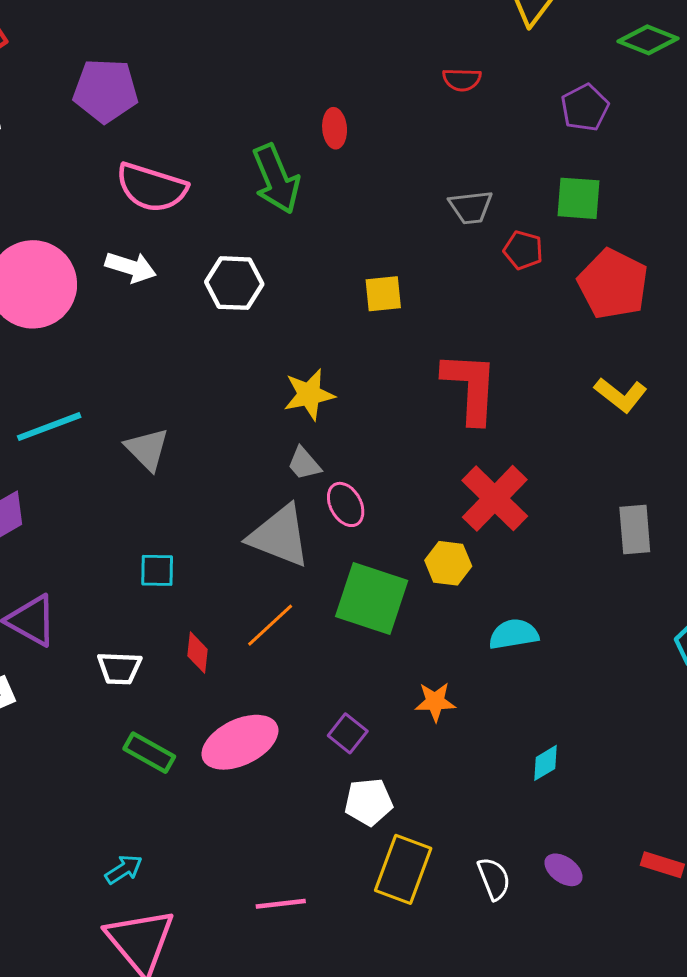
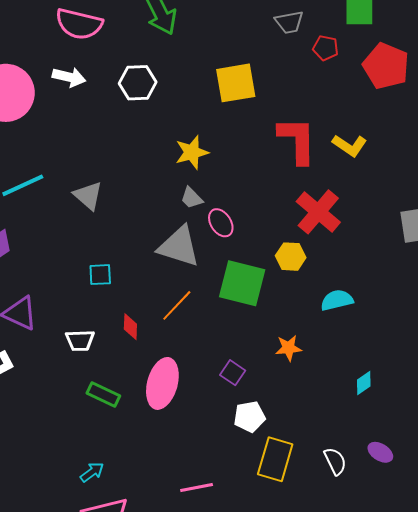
yellow square: (383, 294) -> (236, 83), size x1.6
yellow L-shape: (621, 395) -> (350, 145), moved
pink ellipse: (240, 742) -> (162, 383), turned -45

